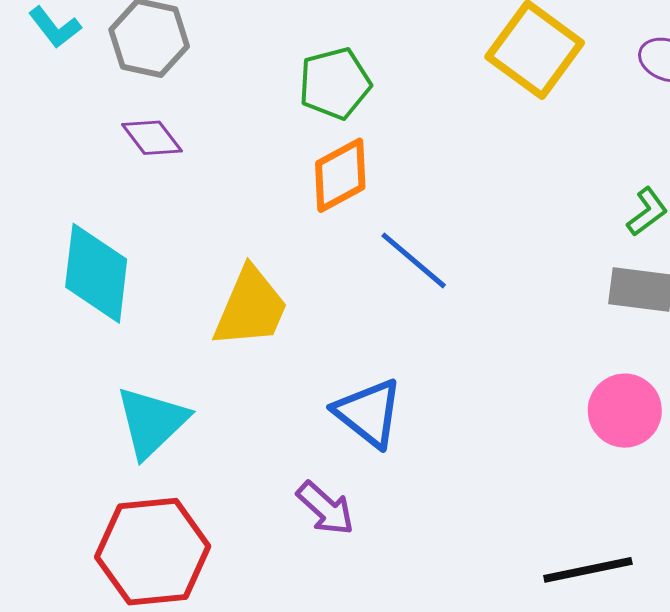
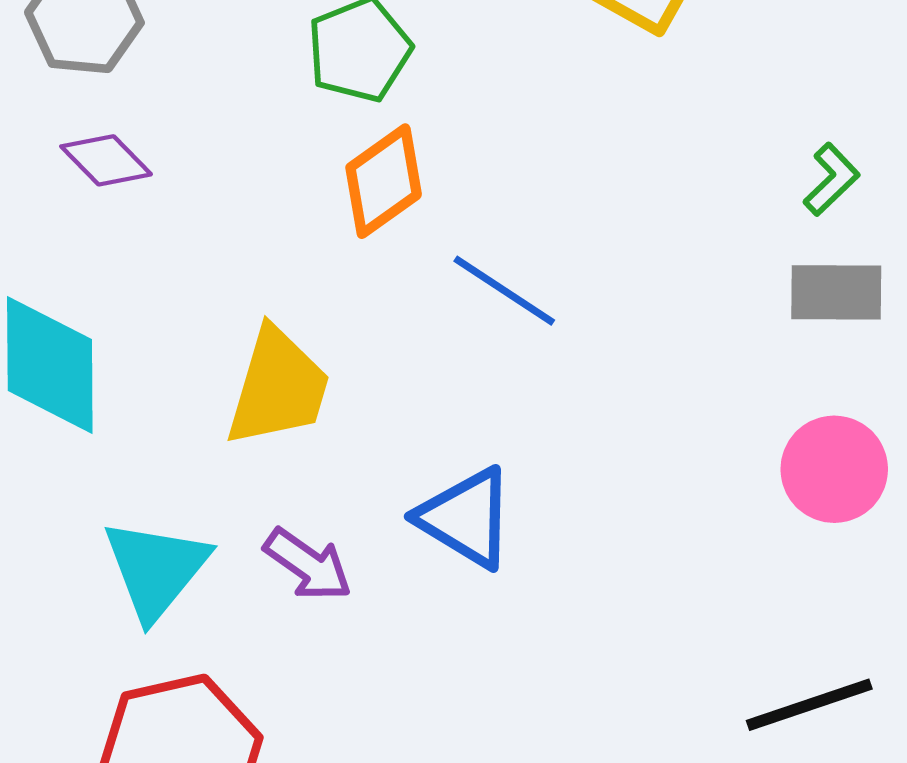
purple arrow: (325, 508) -> (308, 565), moved

